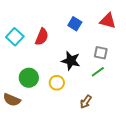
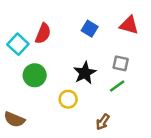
red semicircle: (42, 37) -> (43, 33), moved
black star: (71, 61) -> (85, 73), turned 30
green circle: (29, 78) -> (35, 75), moved

